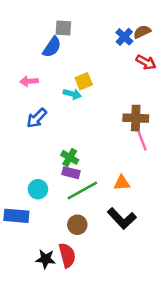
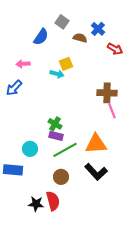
gray square: (63, 28) -> (62, 22), moved, turned 32
brown semicircle: (142, 32) -> (80, 38), moved, turned 40
blue arrow: (37, 118) -> (14, 88), moved
orange triangle: (122, 183) -> (96, 144), size x1.6

